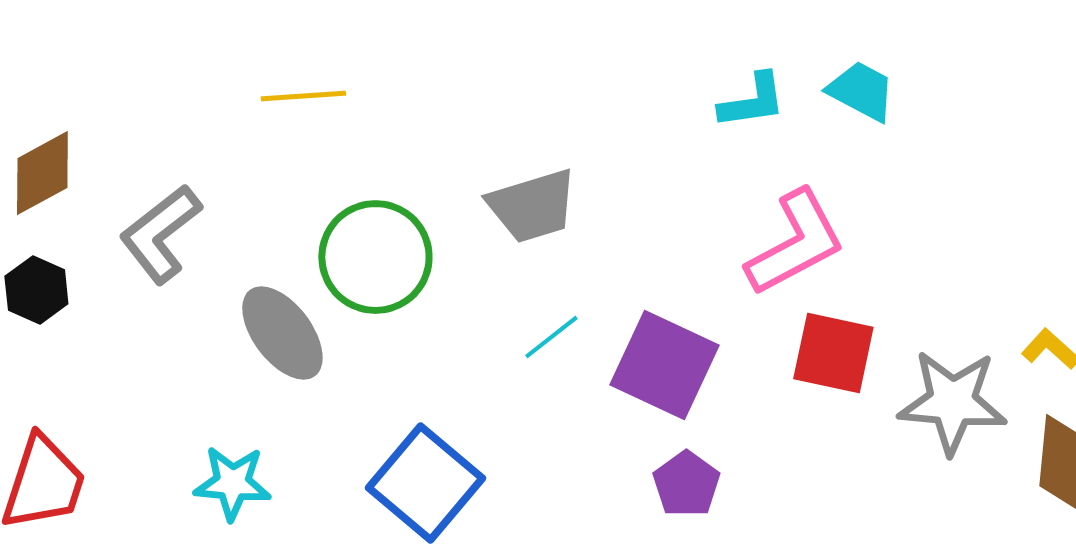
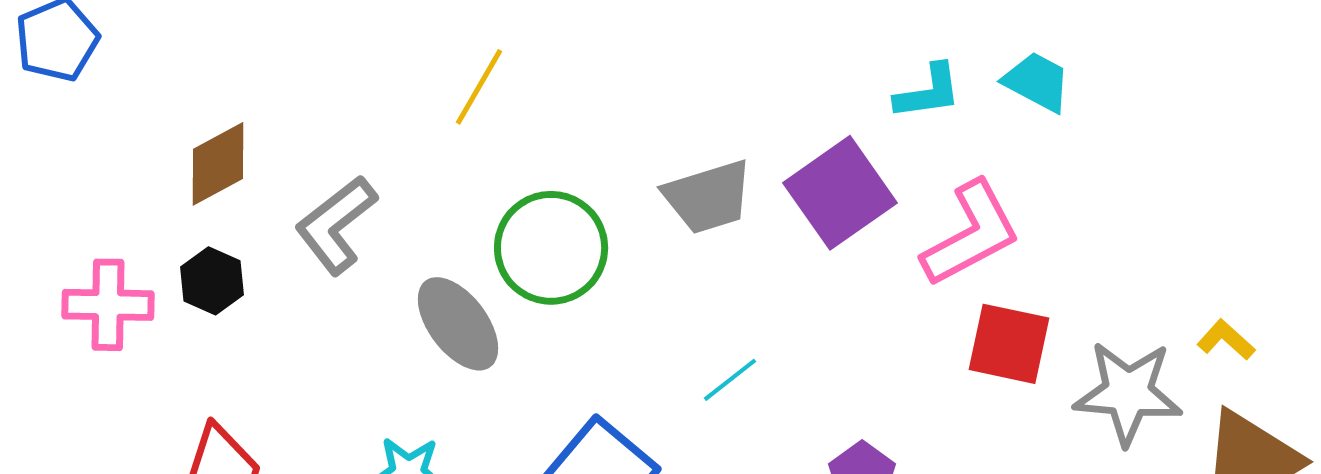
yellow line: (303, 96) -> (479, 87), turned -56
cyan line: (551, 337) -> (730, 380), moved
purple square: (664, 365) -> (840, 193), moved, turned 30

